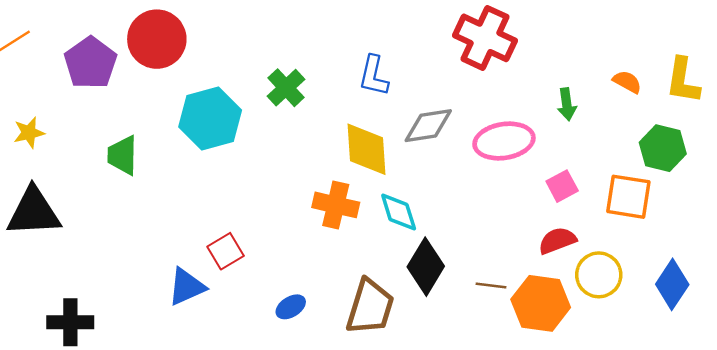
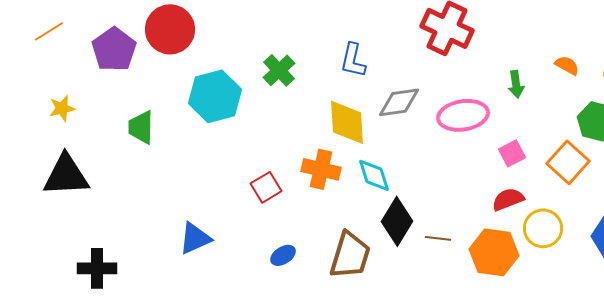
orange square: (628, 197) -> (568, 162), turned 33
red square: (226, 251) -> (266, 187), moved
brown line: (491, 286) -> (438, 238), moved

